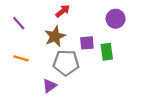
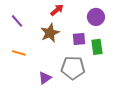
purple circle: (116, 19) -> (96, 17), moved
gray pentagon: (66, 63) -> (73, 68), moved

